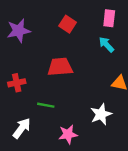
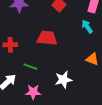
white star: (101, 114) -> (63, 80), moved
pink star: (68, 134) -> (33, 92), moved

